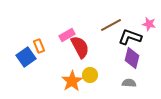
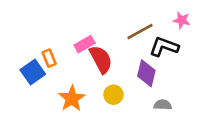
pink star: (149, 24) -> (182, 20), moved
purple diamond: (132, 58) -> (146, 73), moved
orange star: (72, 81) -> (72, 98), moved

